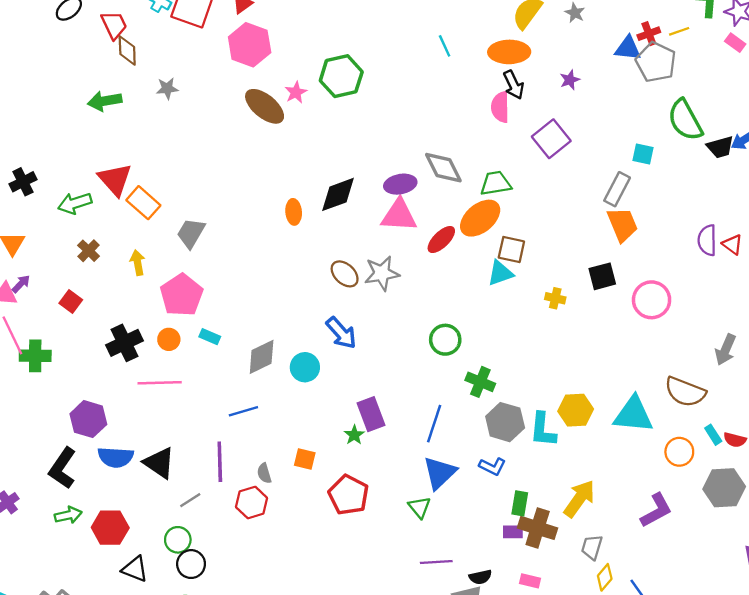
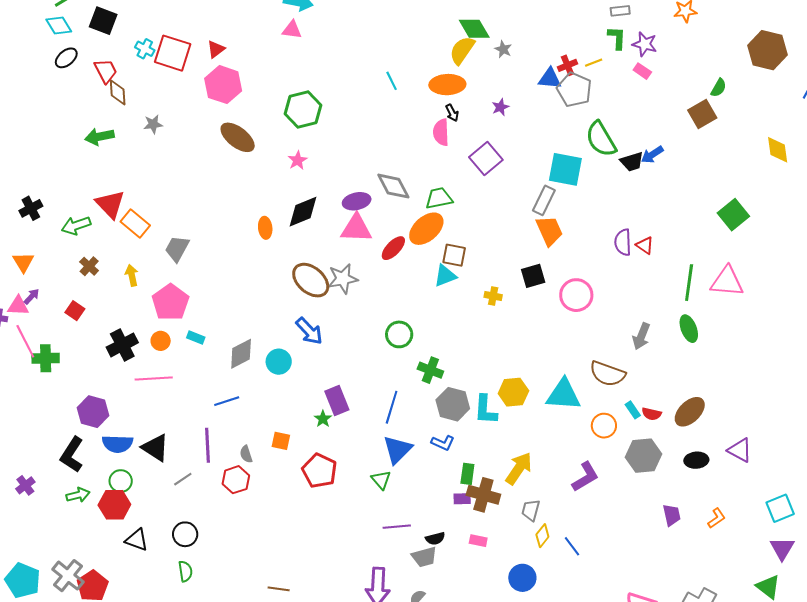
black arrow: (514, 85) -> (452, 113), size x0.7
pink star: (296, 92) -> (298, 160), moved
cyan square: (643, 154) -> (565, 169), size x1.8
brown ellipse: (345, 274) -> (311, 280), size x1.5
green circle: (178, 540) -> (121, 481), moved

